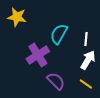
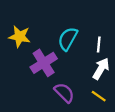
yellow star: (17, 17) -> (20, 36), moved

